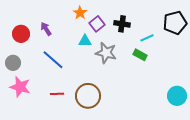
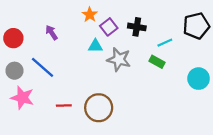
red circle: (21, 34) -> (13, 38), moved
blue line: (53, 60) -> (43, 67), moved
cyan circle: (177, 96) -> (199, 79), moved

